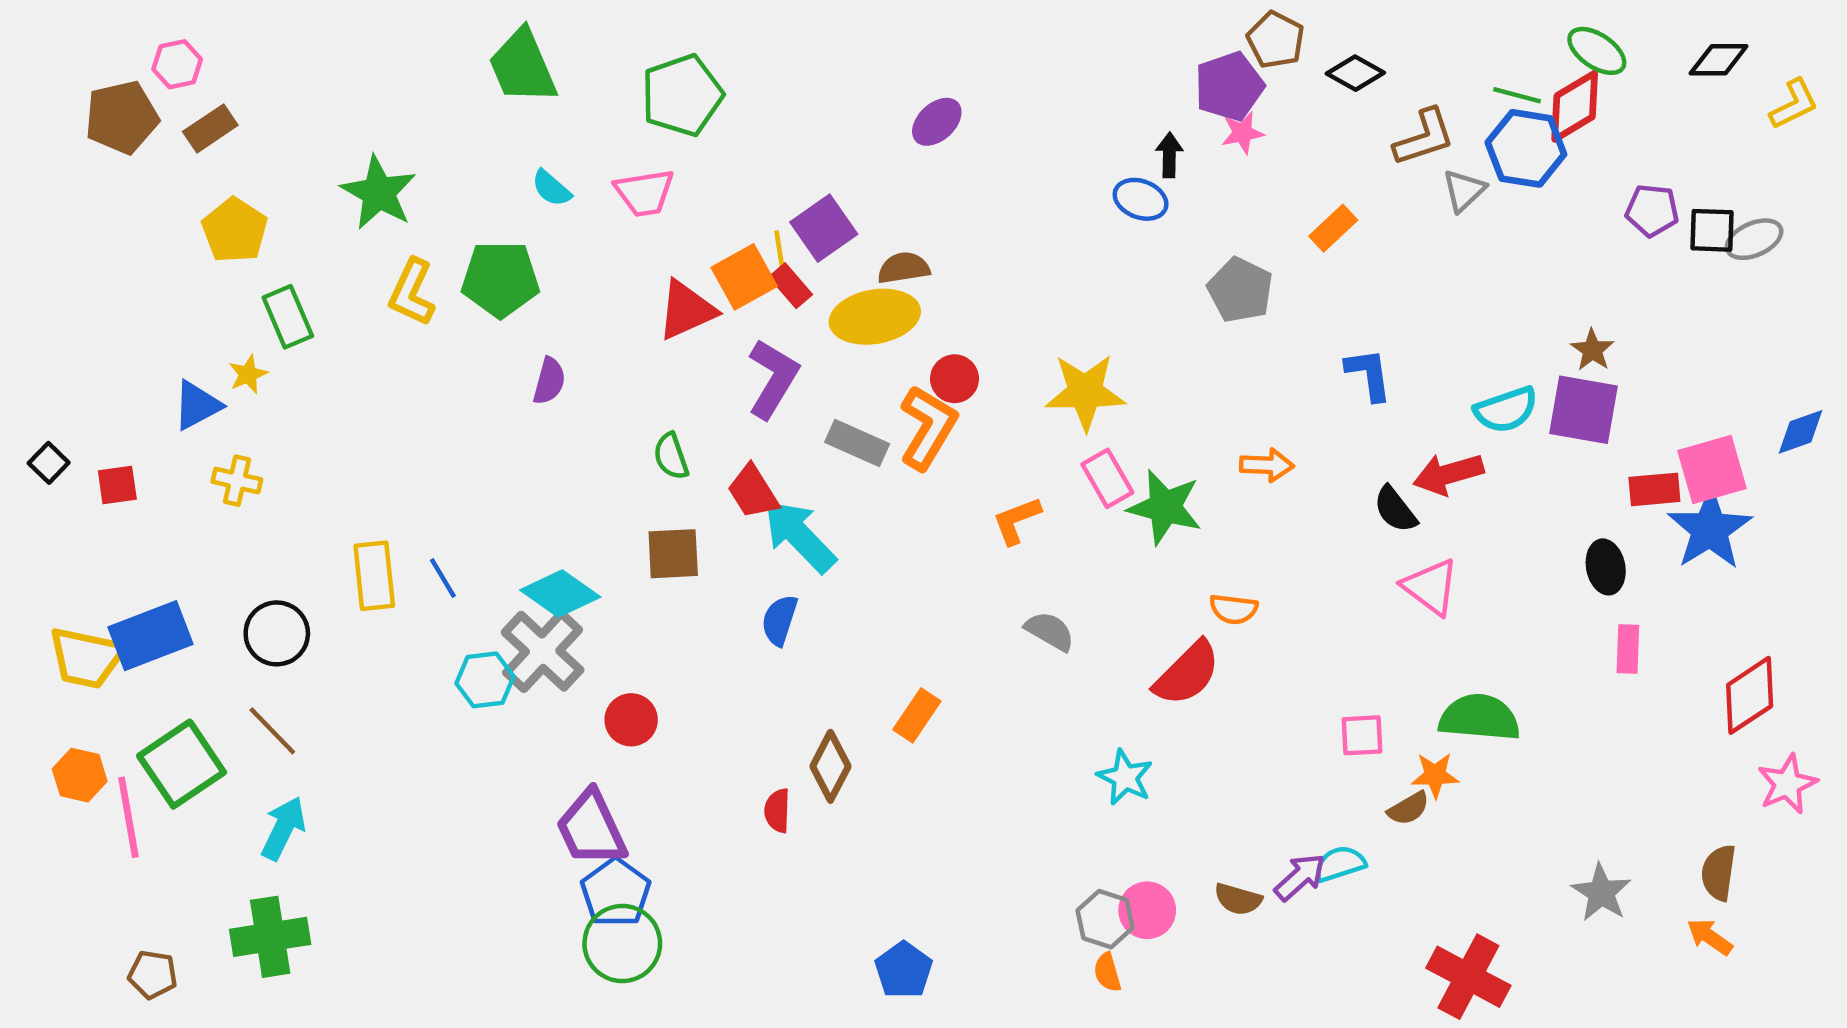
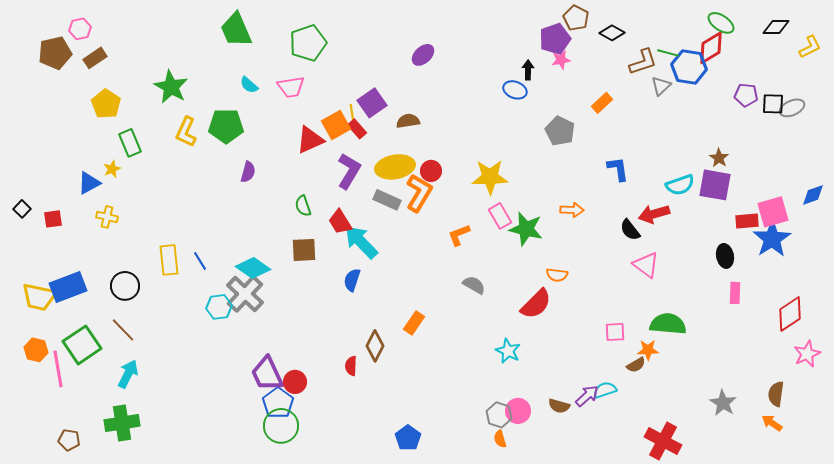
green line: (1517, 95) -> (668, 53), moved
yellow ellipse: (875, 317) -> (395, 167), moved
red circle: (631, 720) -> (295, 382), moved

